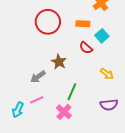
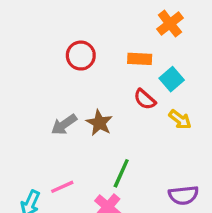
red circle: (48, 22) -> (81, 56), size x0.7
yellow arrow: (107, 74) -> (180, 119), moved
gray arrow: (38, 77) -> (64, 125), moved

